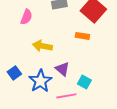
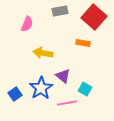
blue square: (14, 73) -> (15, 94), moved

